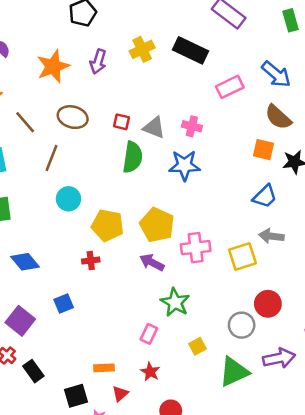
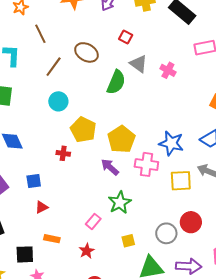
brown ellipse: (73, 117) -> (87, 52), moved
red square: (121, 122) -> (126, 37), moved
blue star: (184, 165) -> (171, 143), moved
red triangle: (120, 394) -> (42, 207), moved

